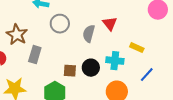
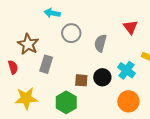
red triangle: (110, 24) -> (130, 27), moved
cyan cross: (115, 61) -> (126, 70), turned 30

